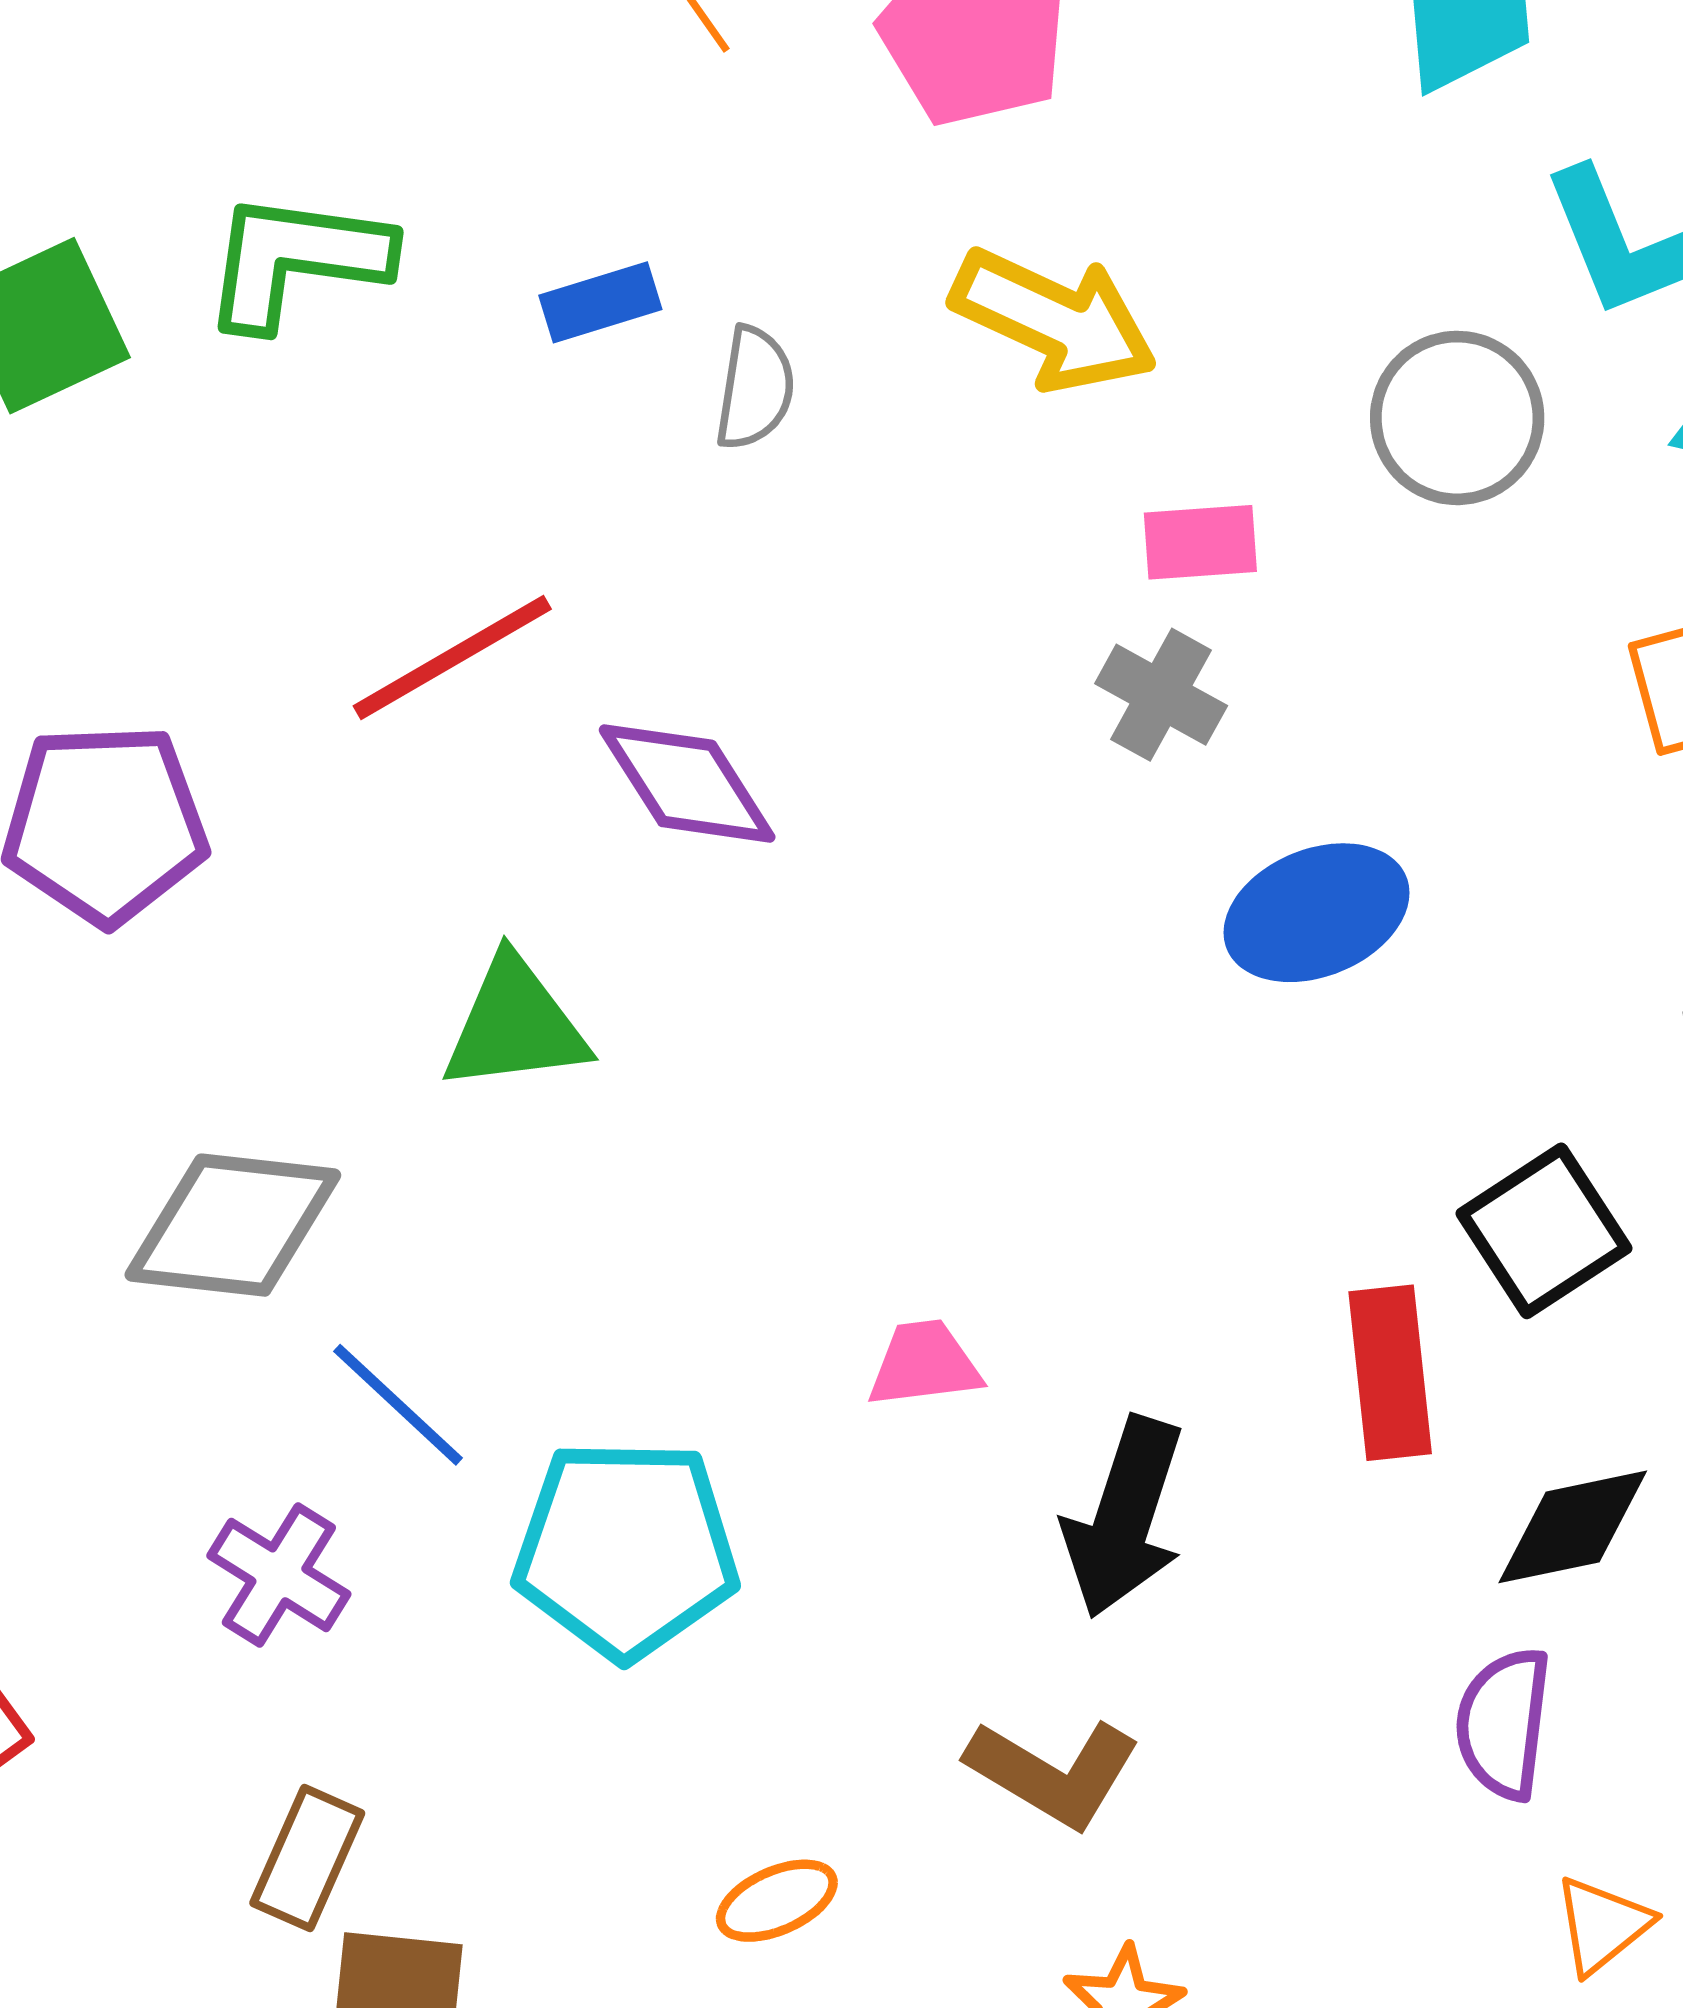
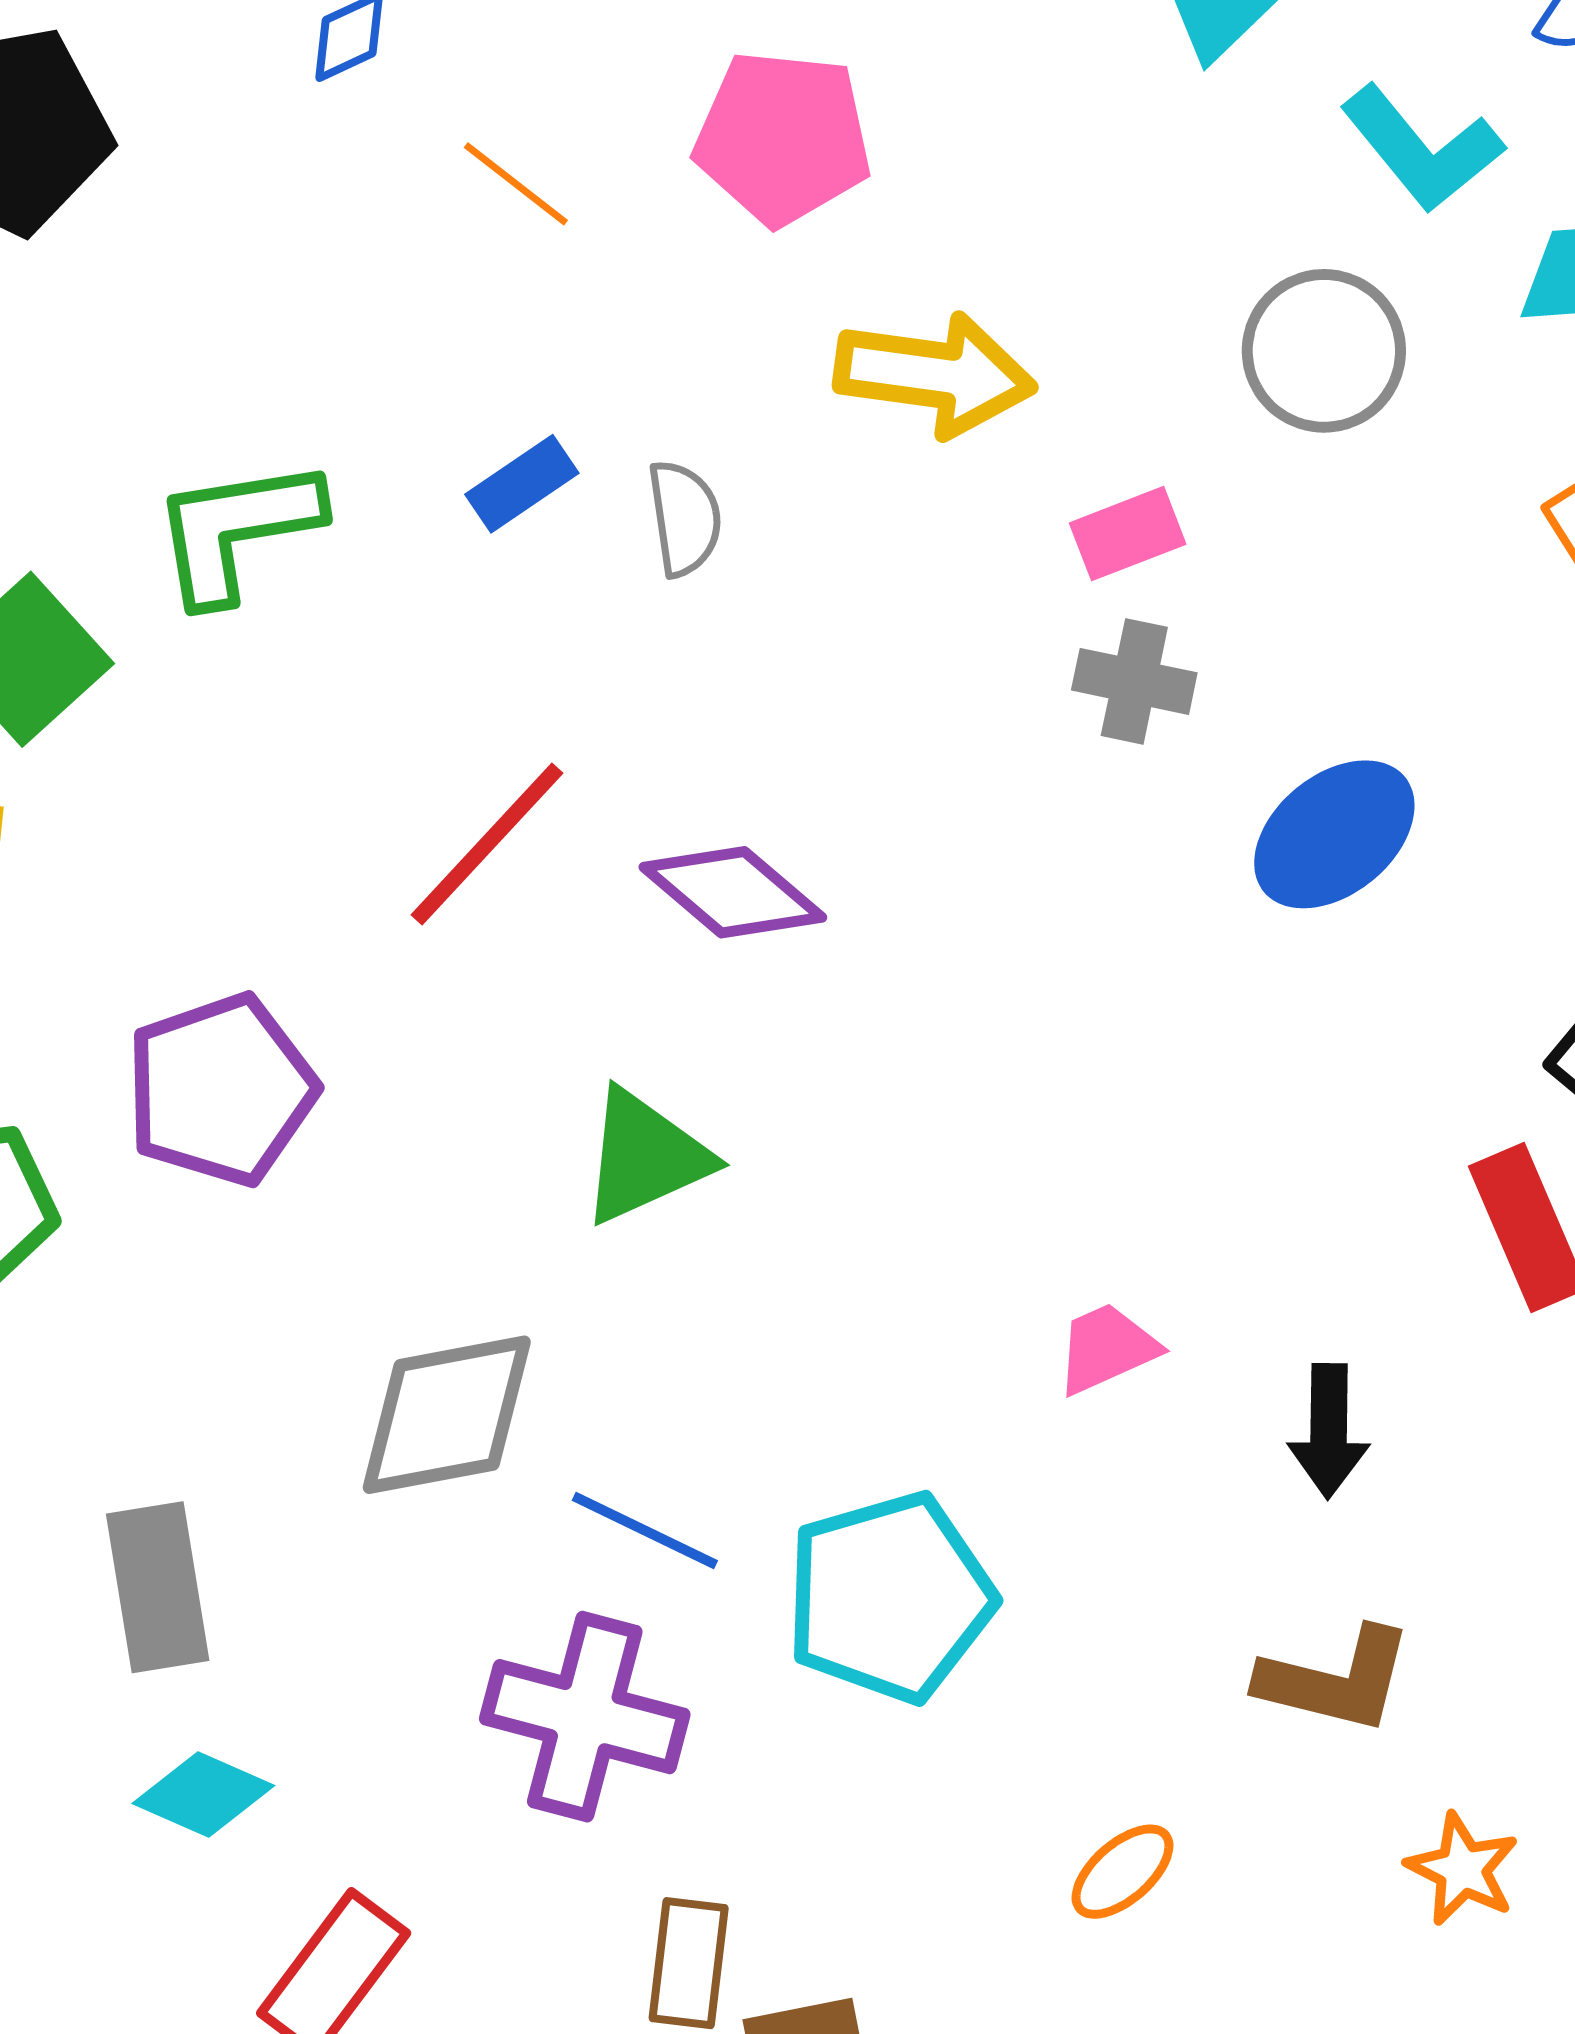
black arrow: (1124, 1517) -> (1329, 1431), size x0.7
purple cross: (279, 1575) -> (585, 1717), size x1.5

